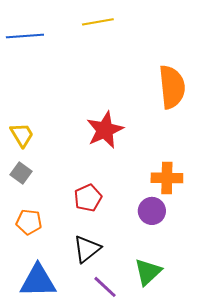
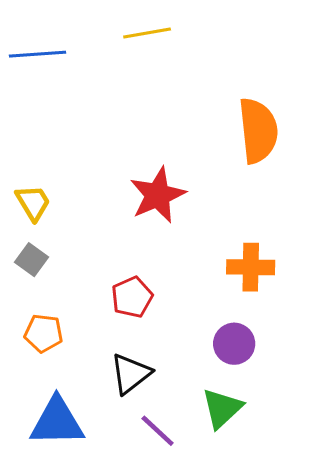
purple circle: (152, 211) -> (234, 344), moved

